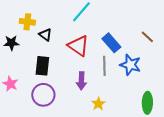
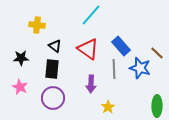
black triangle: (45, 35) -> (55, 46), moved
brown line: (147, 37) -> (157, 53), moved
black star: (11, 43) -> (21, 58), moved

